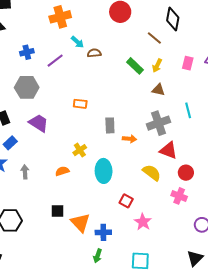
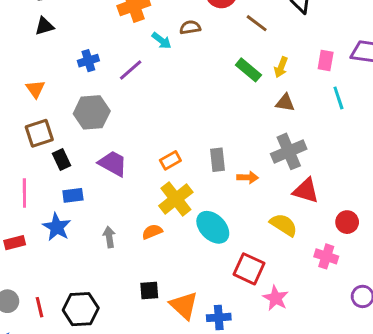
brown line: (154, 38) -> (257, 23), moved
brown semicircle: (94, 53) -> (190, 27), moved
orange rectangle: (80, 104) -> (170, 160), moved, turned -32
cyan line: (188, 110) -> (338, 98), moved
blue rectangle: (10, 143) -> (73, 195), turned 40
yellow cross: (80, 150) -> (176, 199), size x1.6
cyan ellipse: (104, 171) -> (213, 227), turned -40
gray arrow: (25, 172) -> (109, 237), moved
red circle: (186, 173) -> (347, 222), moved
red square: (126, 201) -> (249, 269), size x1.5

